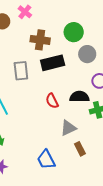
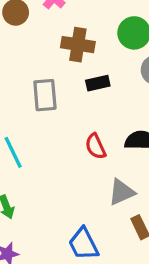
black rectangle: (53, 63) -> (98, 83), size x0.6

